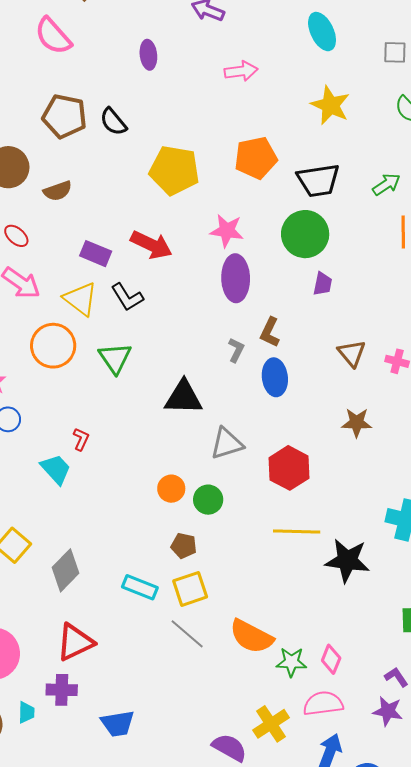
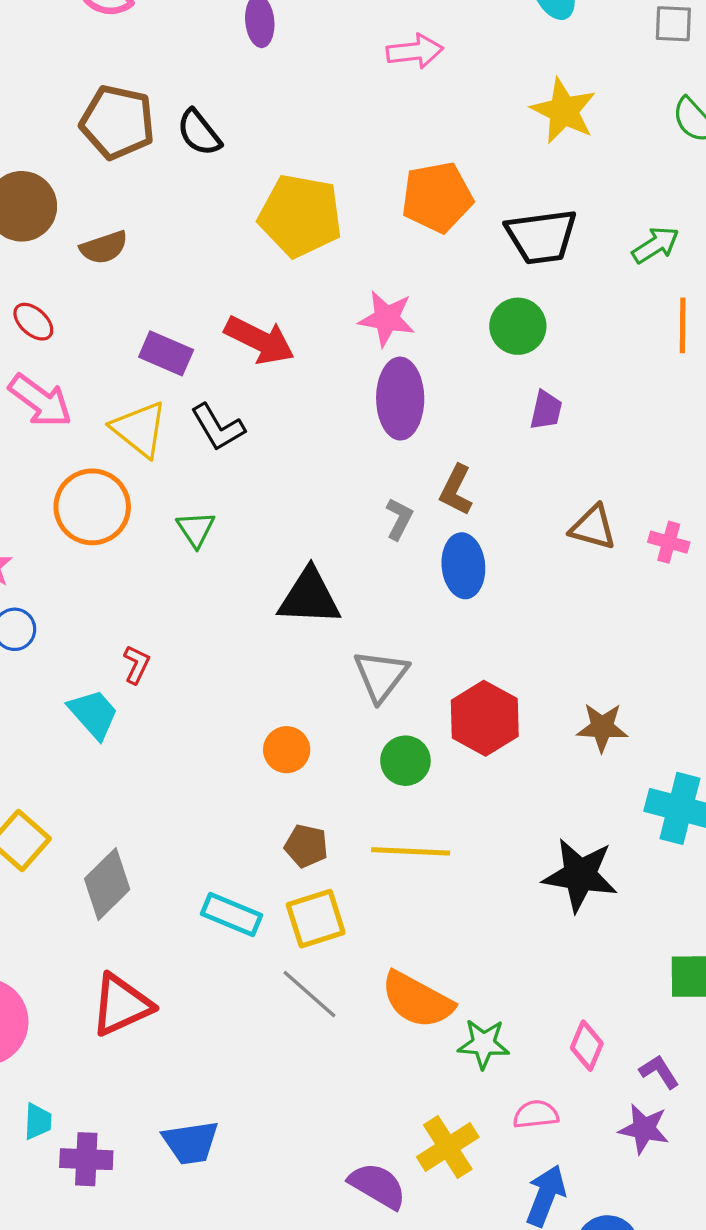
green circle: (305, 234) -> (518, 326), size x0.7
brown triangle: (352, 353) -> (593, 527), turned -36
green triangle: (115, 358) -> (196, 529), size x0.7
brown star: (357, 423) -> (602, 727), moved
gray triangle: (227, 444) -> (381, 676), turned -36
green circle: (208, 500) -> (405, 761), moved
yellow line: (297, 532) -> (411, 851), moved
pink diamond: (331, 659) -> (587, 1046), moved
purple cross: (62, 690) -> (86, 1159), moved
pink semicircle: (323, 704) -> (536, 1114), size x0.7

